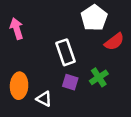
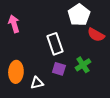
red semicircle: (114, 42) -> (96, 35), turned 66
white triangle: (44, 99) -> (37, 83), turned -40

